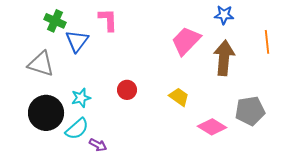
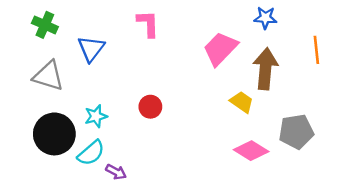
pink L-shape: (108, 20) -> (148, 24), moved
green cross: (55, 21) -> (45, 25), moved
yellow trapezoid: (179, 97) -> (242, 102), moved

